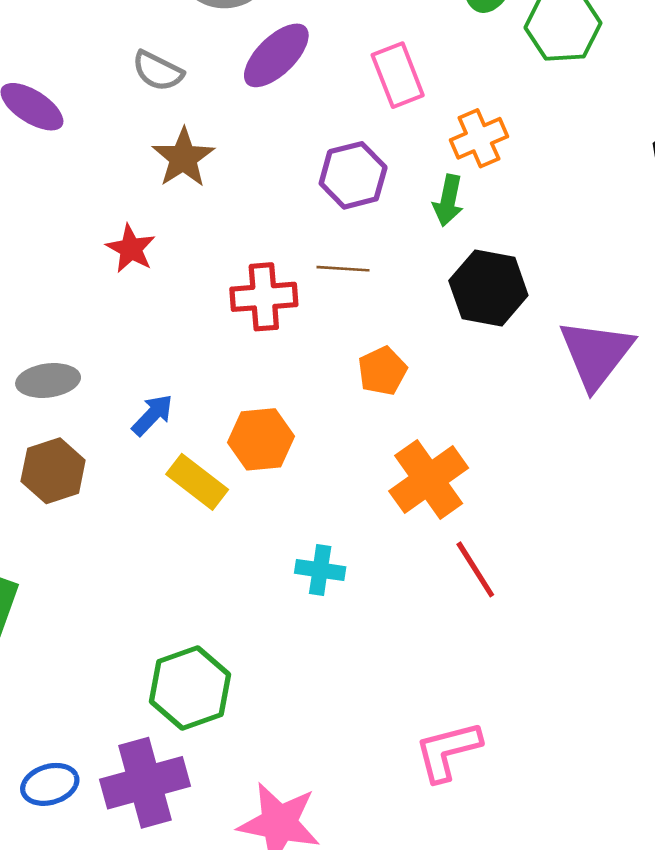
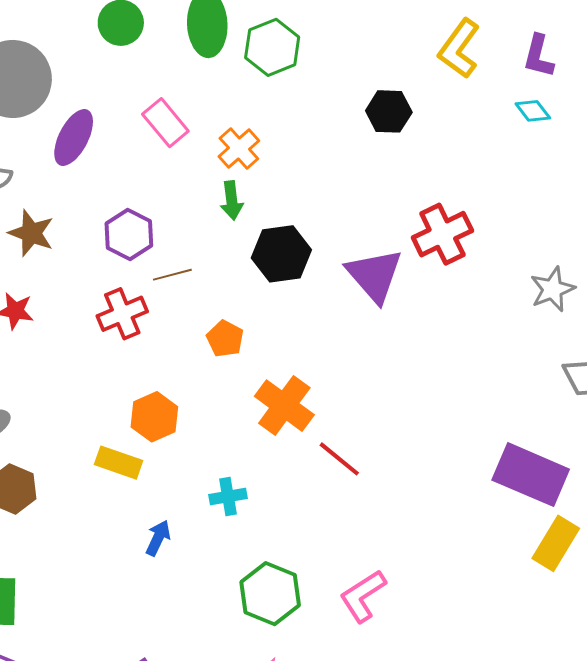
purple hexagon: (353, 175) -> (129, 234), moved
blue arrow: (152, 415) -> (158, 538), moved
green hexagon: (190, 688) -> (270, 594), moved

